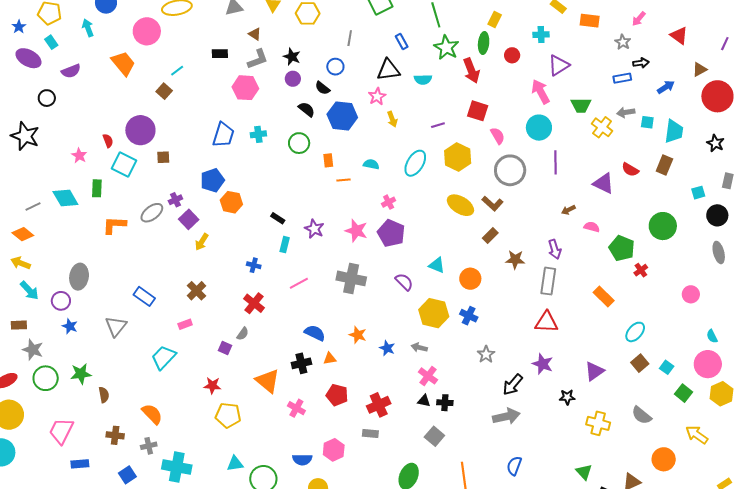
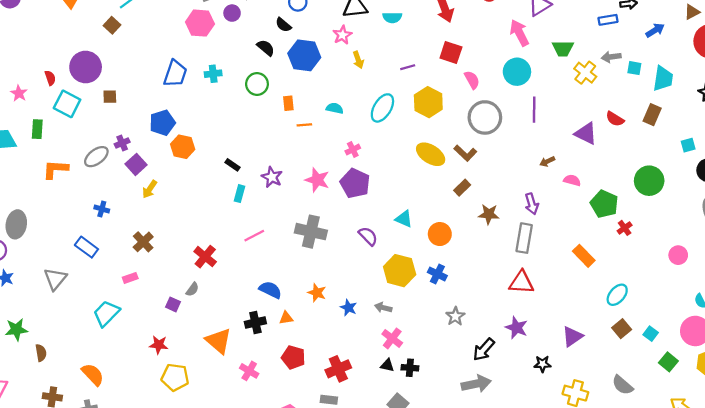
purple circle: (293, 79) -> (232, 13), moved
blue cross: (254, 265) -> (102, 209), moved

